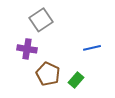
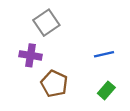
green rectangle: (76, 80) -> (106, 90), moved

